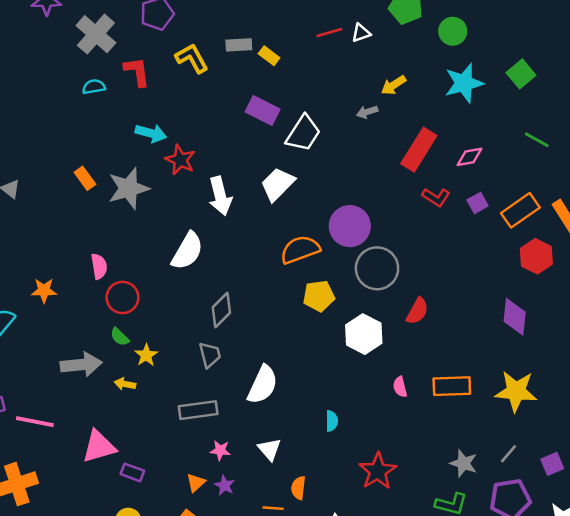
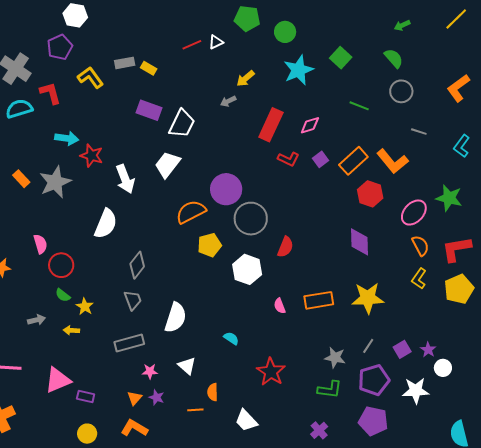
cyan semicircle: (94, 87) -> (19, 109), size x1.5
gray arrow: (81, 365) -> (36, 320), size x0.6
cyan semicircle: (332, 421) -> (231, 338), turned -49

